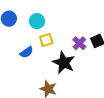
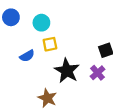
purple cross: (79, 43) -> (98, 73), moved

